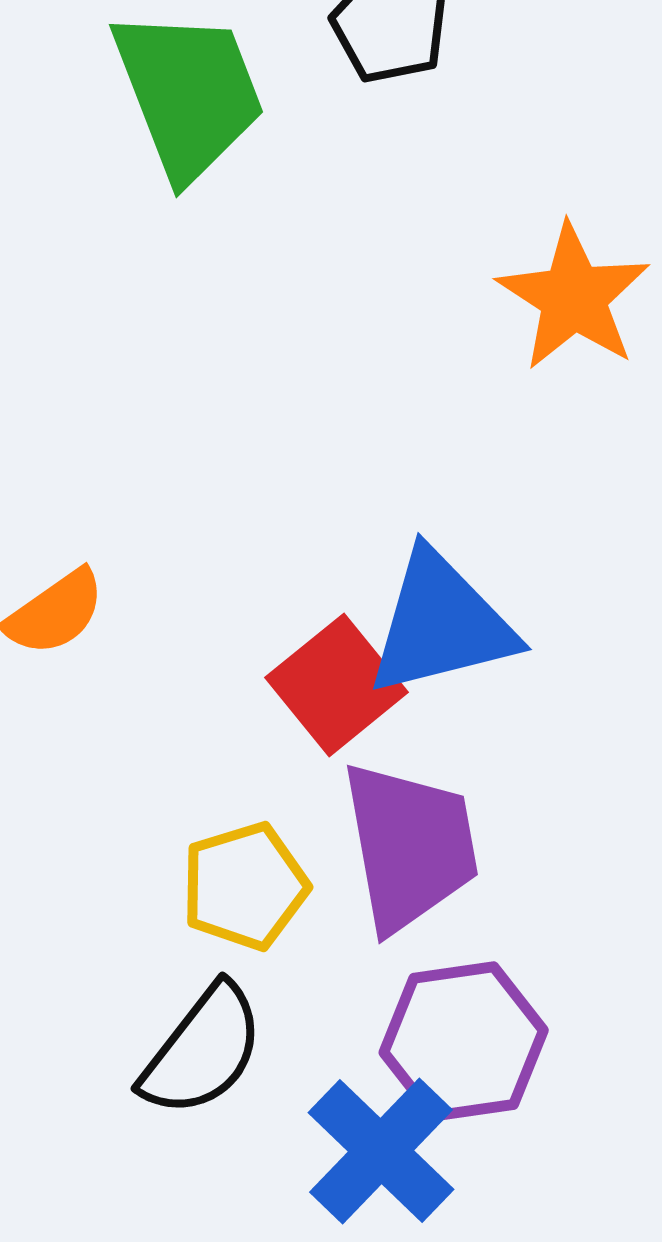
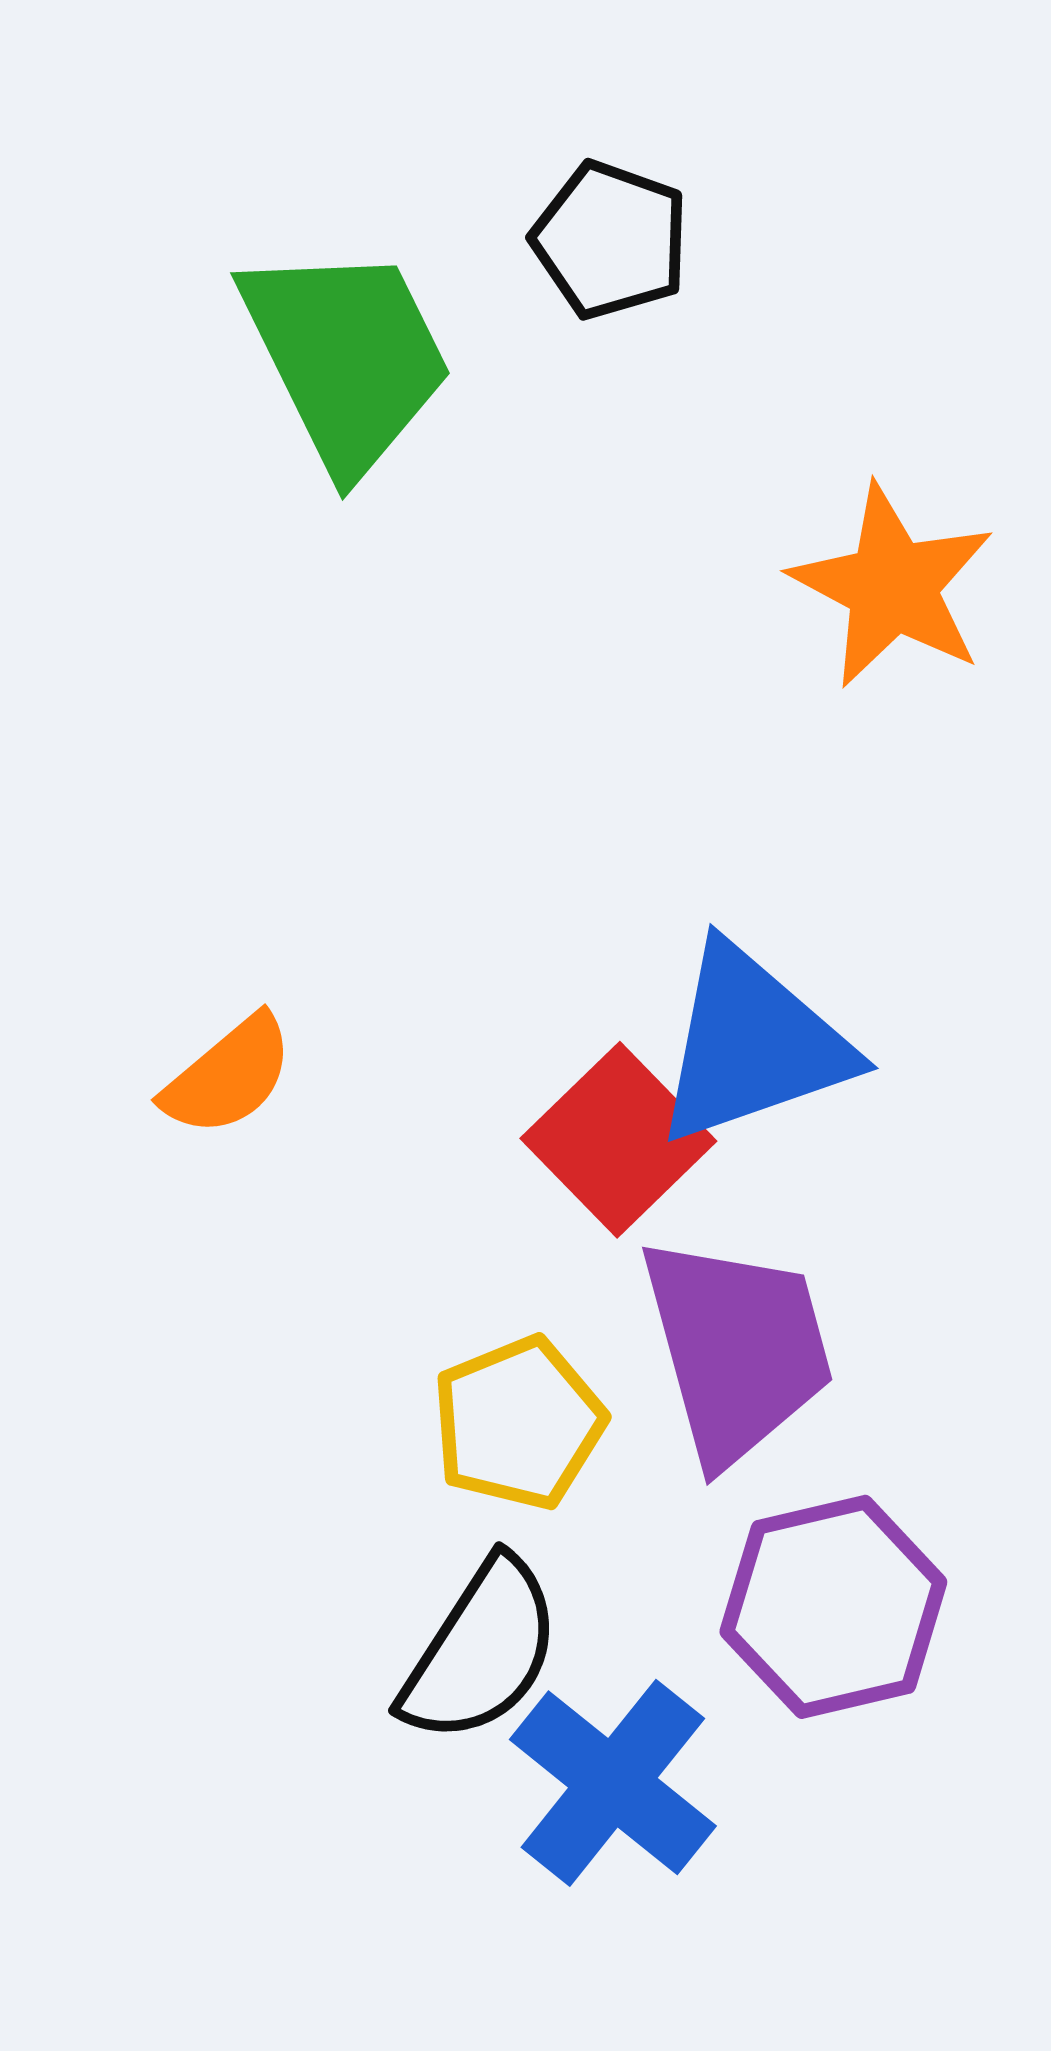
blue cross: (381, 1151) -> (613, 1783), moved

